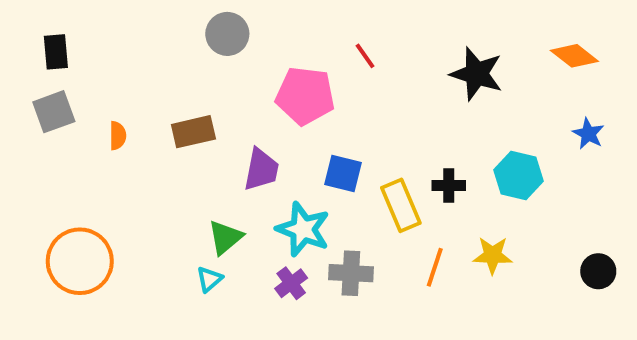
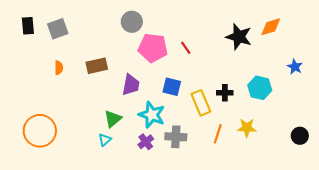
gray circle: (227, 34) -> (132, 22), moved
red line: (365, 56) -> (186, 48), moved
orange diamond: (574, 56) -> (271, 27), moved, turned -55
gray square: (54, 112) -> (58, 29), moved

